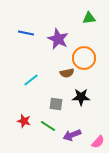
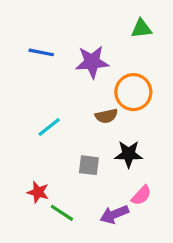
purple star: (58, 39) -> (92, 62), turned -30
green line: (48, 126) -> (62, 213), moved
pink semicircle: (98, 142) -> (141, 195), moved

